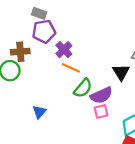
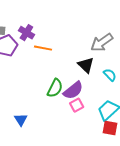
purple cross: (64, 50) -> (26, 33), moved
orange line: (71, 68) -> (43, 48), moved

